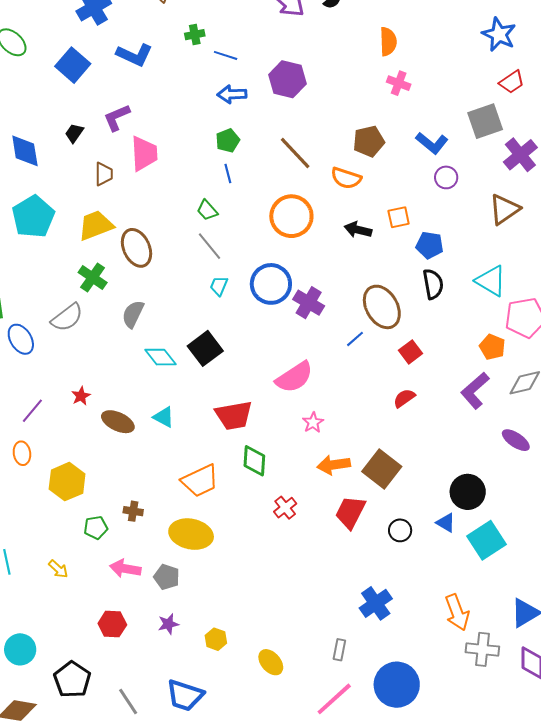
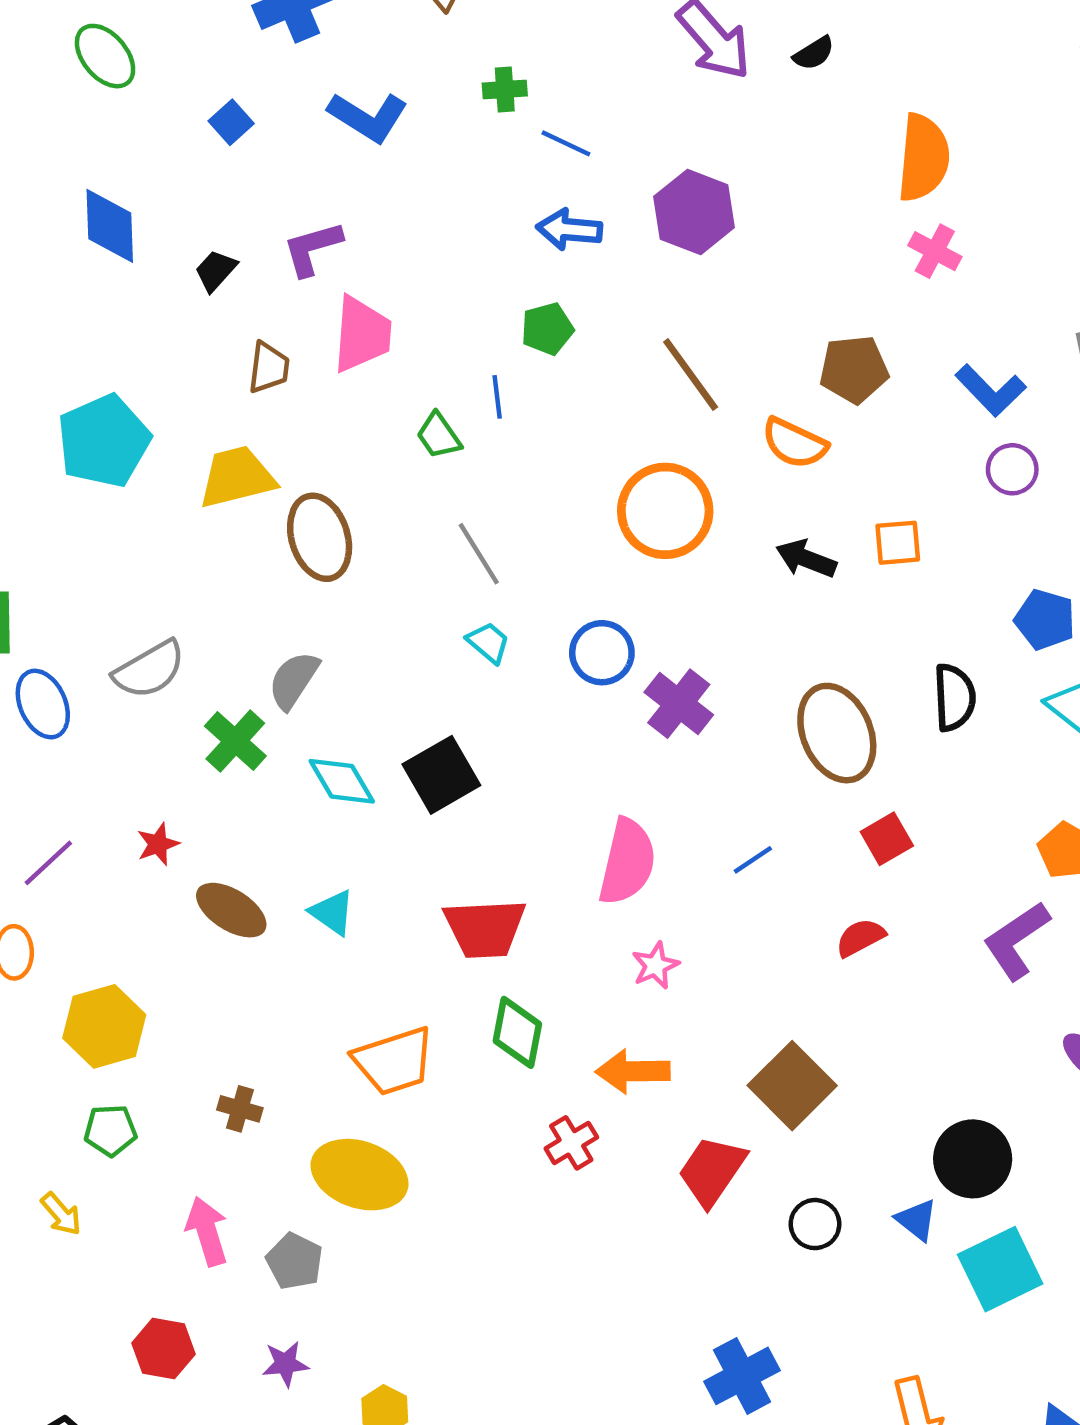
orange semicircle: (388, 42) -> (923, 158), size x1.4
blue square: (73, 65) -> (231, 122), size x0.6
blue diamond: (25, 151) -> (110, 226), moved
blue line: (228, 173) -> (497, 397), moved
green trapezoid: (207, 210) -> (439, 436), moved
blue pentagon: (430, 245) -> (1045, 620), moved
green cross: (93, 278) -> (235, 741), moved
blue circle: (271, 284) -> (602, 653), size x0.7
cyan trapezoid: (219, 286) -> (488, 643), turned 100
blue line: (355, 339) -> (753, 860), moved
pink semicircle: (294, 377) -> (627, 862), turned -51
orange arrow: (334, 465) -> (633, 1071), moved
green pentagon: (96, 528) -> (110, 1130), moved
pink arrow: (125, 569) -> (207, 1231), turned 56

